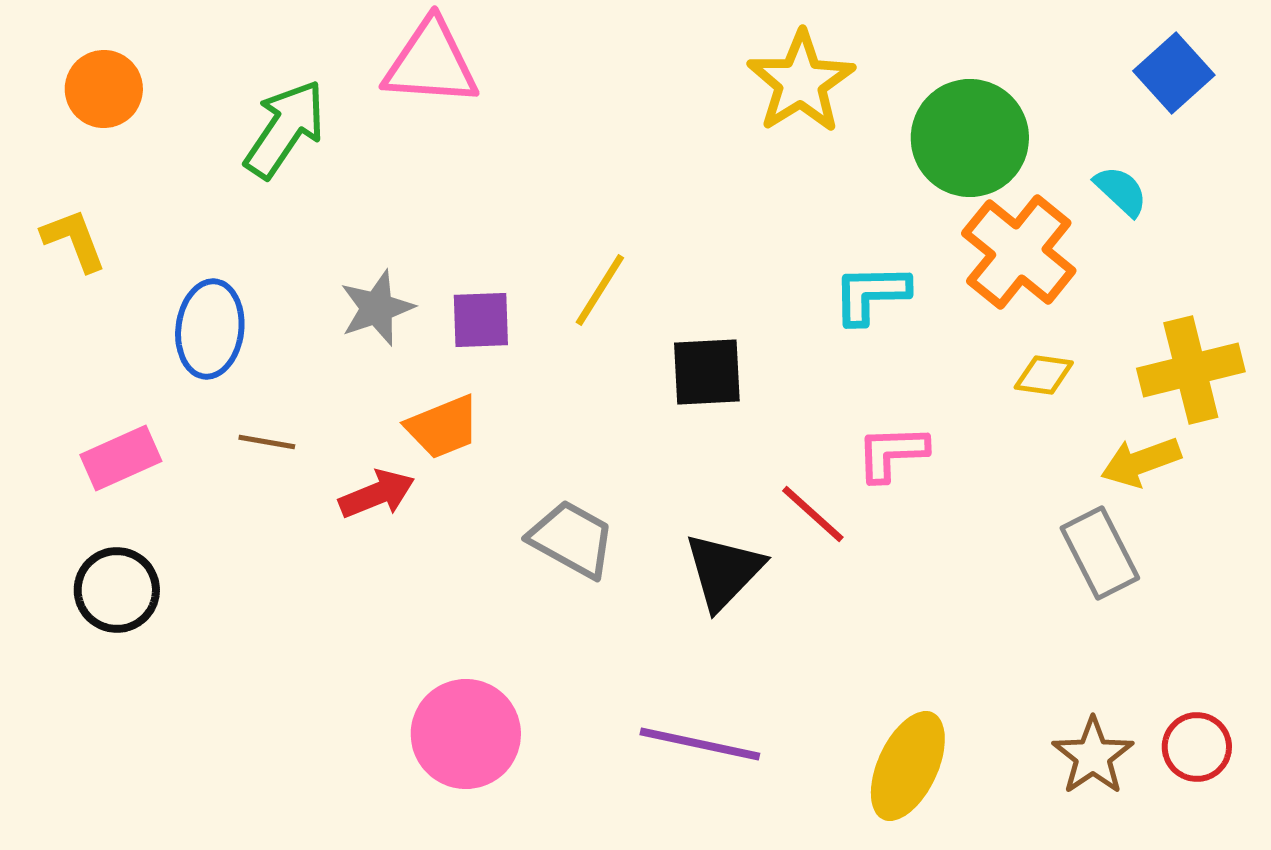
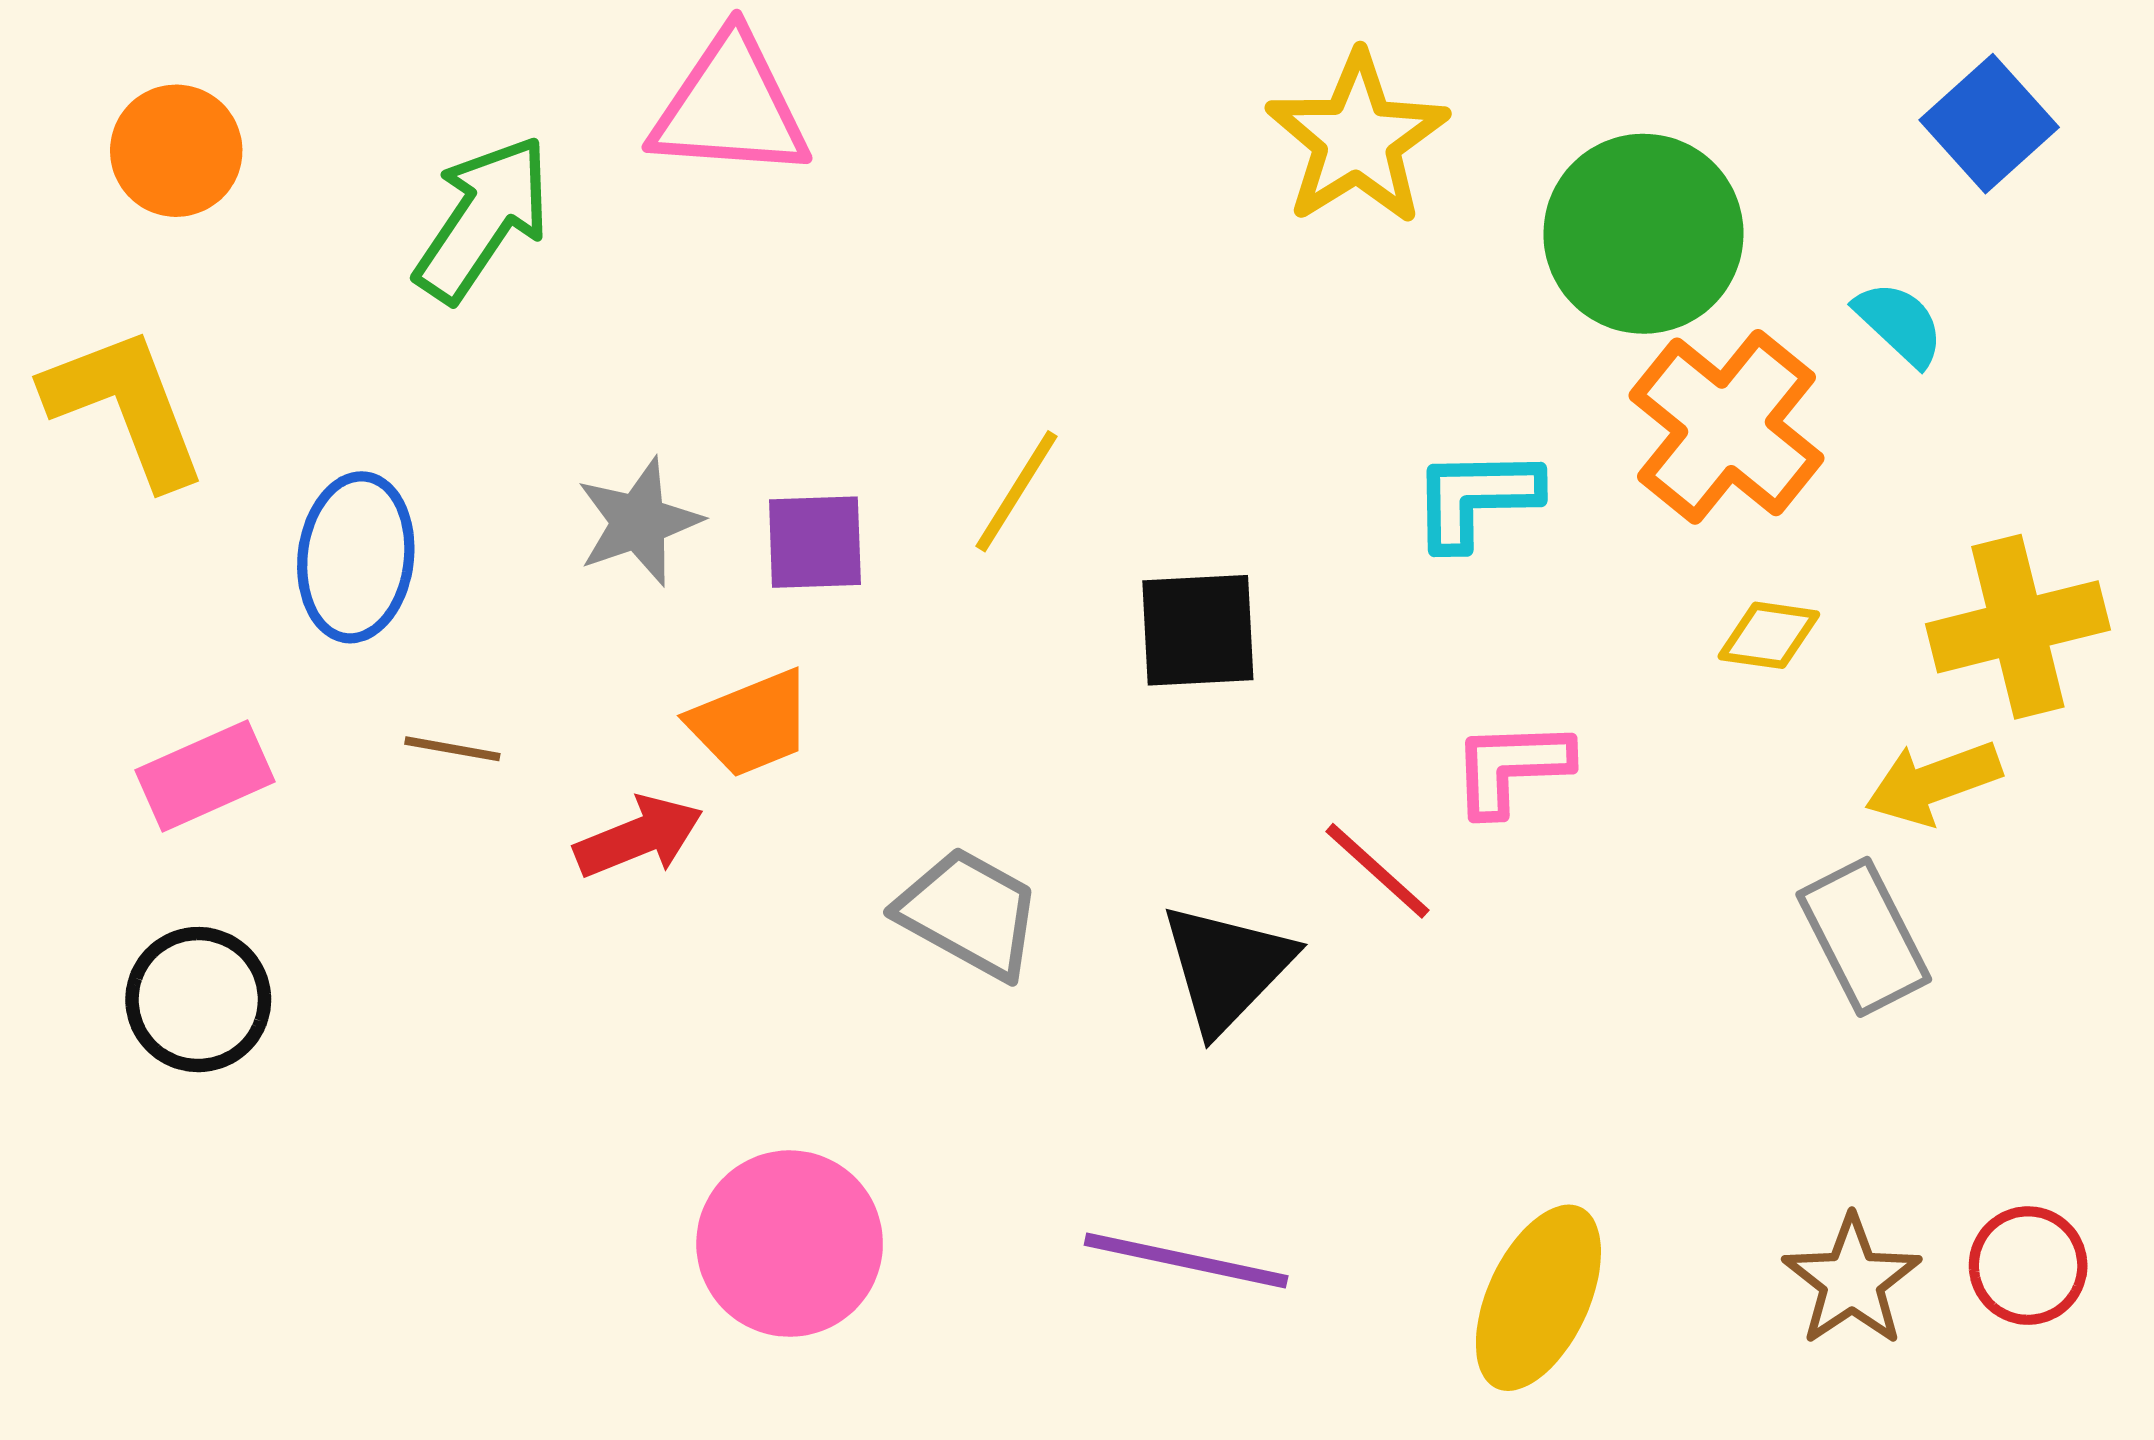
yellow L-shape: (74, 240) -> (125, 407), size x1.5

